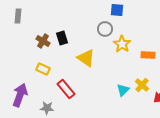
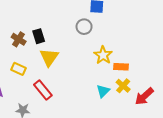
yellow star: (122, 44) -> (103, 55), moved
orange rectangle: (148, 55) -> (121, 67), moved
yellow triangle: (86, 58) -> (49, 57), moved, turned 30

